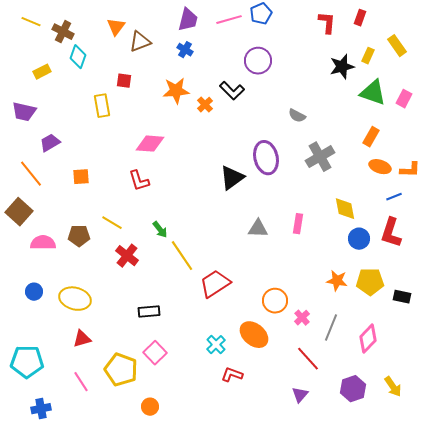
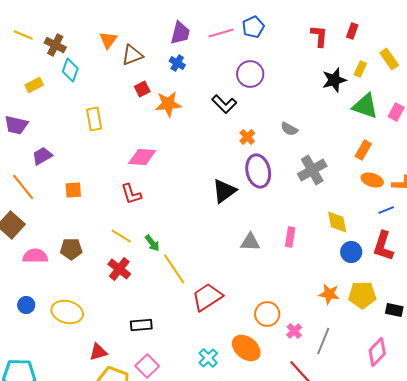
red square: (124, 81) -> (142, 89), moved, turned -35
orange cross: (205, 105) -> (247, 137), moved
yellow line: (112, 223) -> (121, 236), moved
red triangle: (82, 339) -> (98, 352), moved
pink diamond: (368, 339) -> (377, 352), moved

